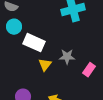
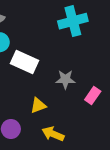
yellow triangle: (45, 65) -> (38, 105), moved, turned 32

